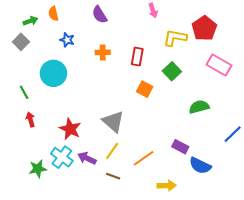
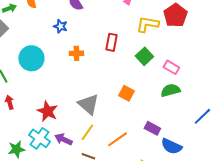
blue star: (67, 40) -> (60, 26), moved
orange cross: (103, 52) -> (76, 53), moved
pink rectangle: (219, 65) -> (171, 67), moved, size x0.7
orange square: (145, 89) -> (126, 93), moved

